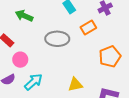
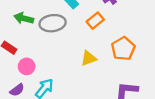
gray ellipse: (57, 39) -> (53, 23), moved
yellow triangle: (75, 85) -> (89, 58), moved

